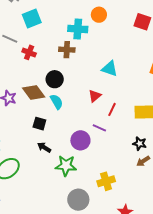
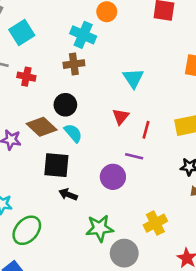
cyan cross: (78, 29) -> (83, 35), turned 30
cyan triangle: (110, 69) -> (133, 78), turned 48
black square: (39, 124) -> (56, 165), size x1.5
green star: (66, 166) -> (100, 228), moved

